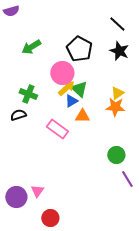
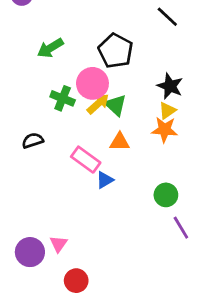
black star: (119, 51) -> (170, 86), moved
green cross: (28, 94) -> (63, 98), moved
blue triangle: (71, 101) -> (105, 180), moved

